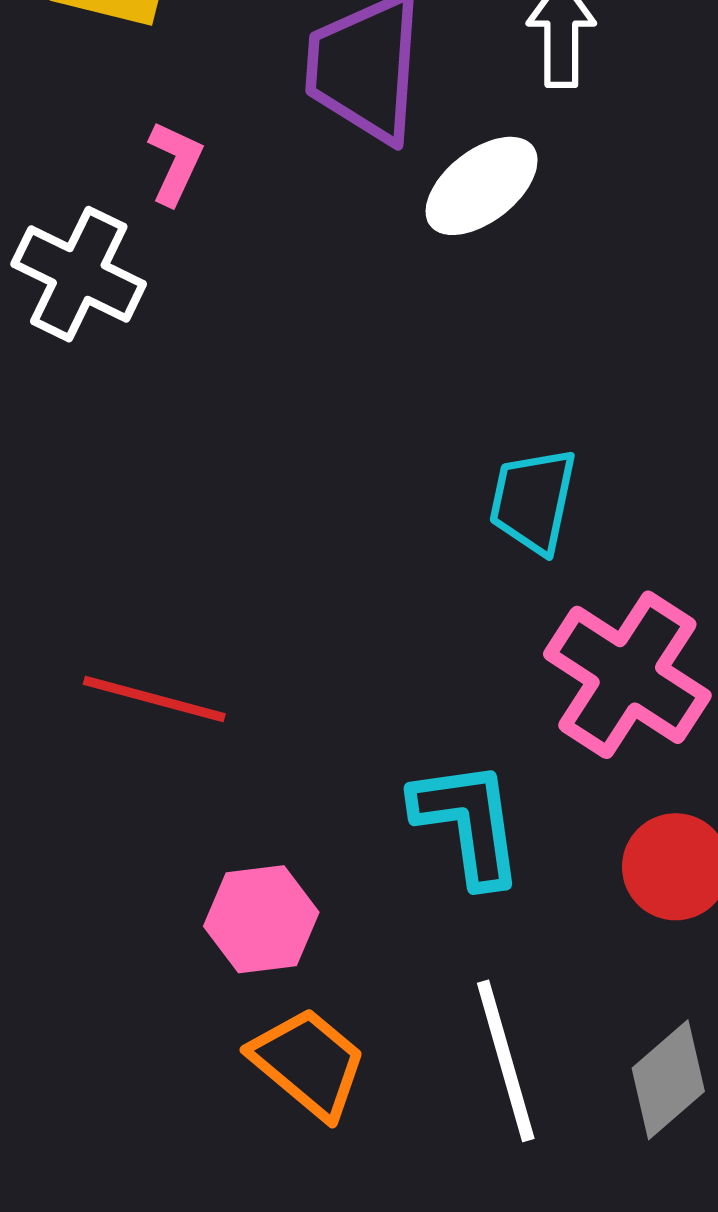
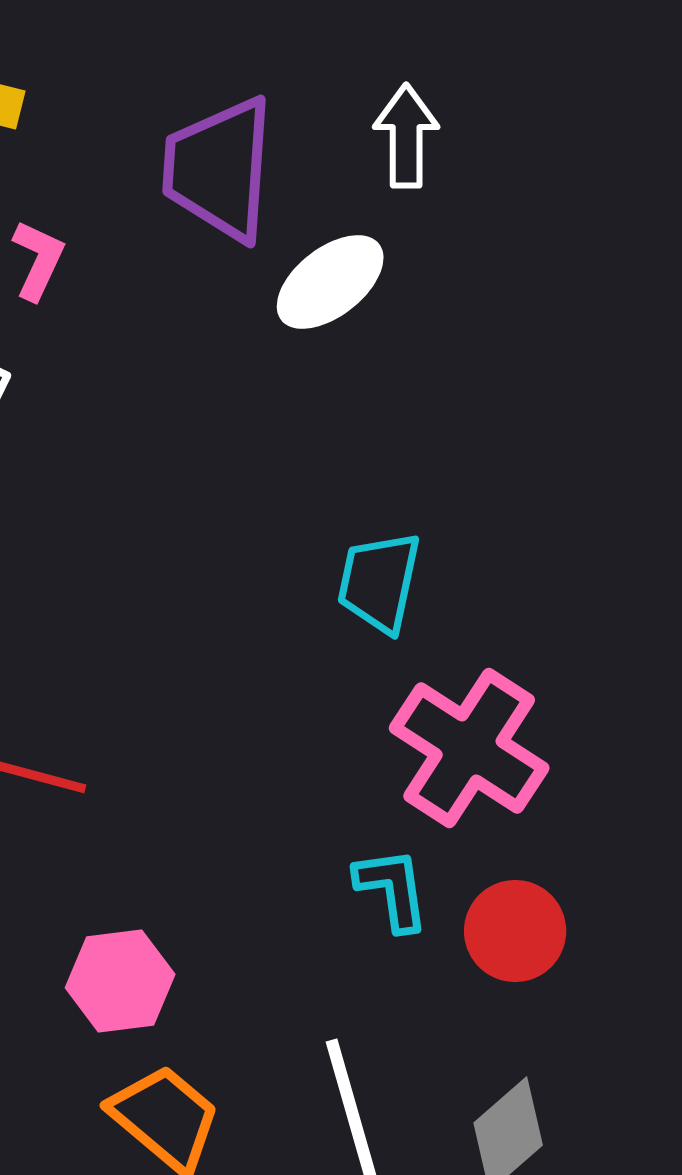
cyan L-shape: (468, 823) -> (392, 889), moved, size x0.7

